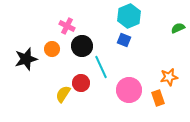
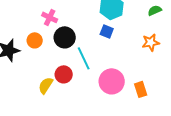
green semicircle: (178, 28) -> (155, 10), moved
orange star: (169, 77) -> (151, 42), moved

